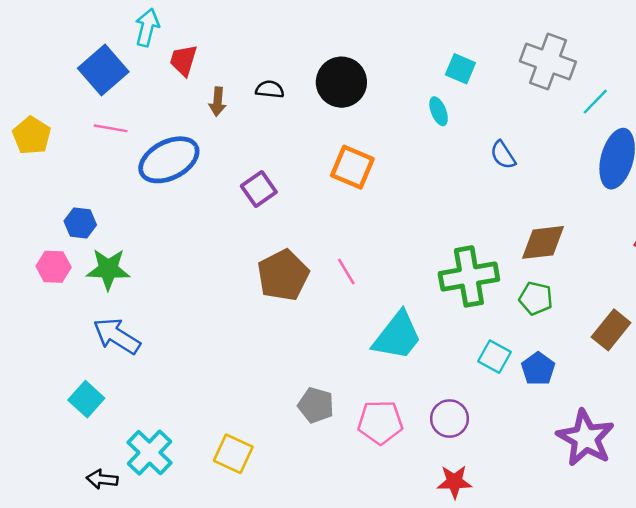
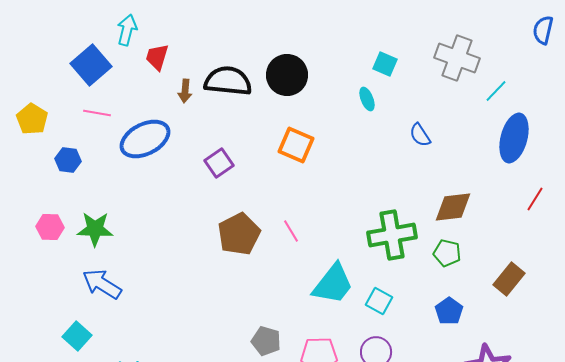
black semicircle: (270, 89) -> (228, 81), size x2.0
blue hexagon: (80, 223) -> (68, 160), moved
cyan square: (494, 357) -> (379, 301), moved

